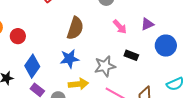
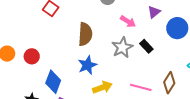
black rectangle: (131, 55) -> (146, 46), turned 40
gray star: (105, 66) -> (122, 47), moved

